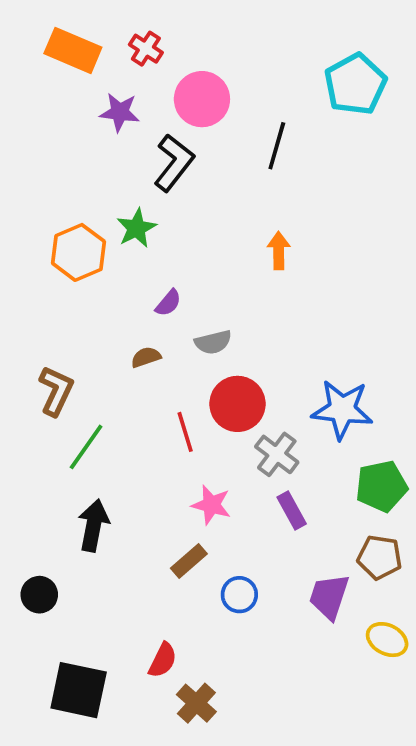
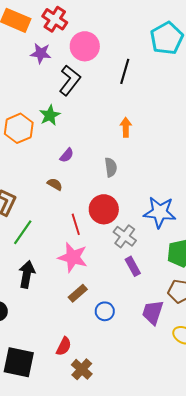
red cross: (146, 49) -> (55, 19), size x1.4
gray semicircle: (213, 342) -> (111, 167), moved, turned -84
brown semicircle: (146, 357) -> (55, 184), turned 49
pink star: (211, 505) -> (73, 257), moved, size x1.4

